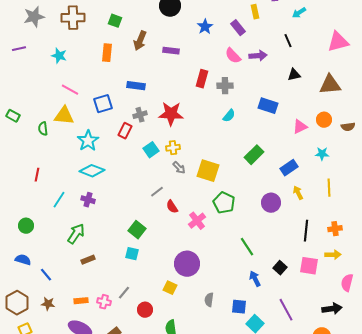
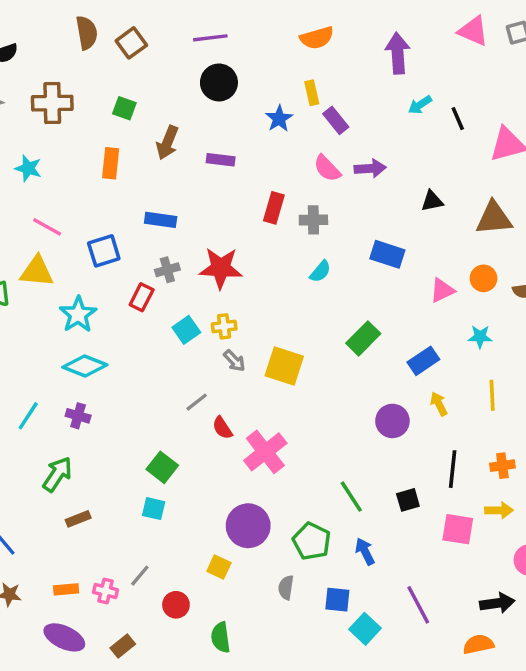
yellow rectangle: (255, 12) -> (312, 93), moved
cyan arrow: (299, 13) -> (420, 105), moved
black line: (288, 41) -> (458, 119), moved
green pentagon: (224, 203) -> (312, 541), moved
pink cross: (197, 221) -> (265, 452), size x1.4
black square: (280, 268) -> (408, 500), moved, turned 32

